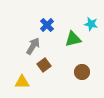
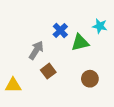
blue cross: (47, 25) -> (60, 30), moved
yellow triangle: (22, 82) -> (13, 85), moved

